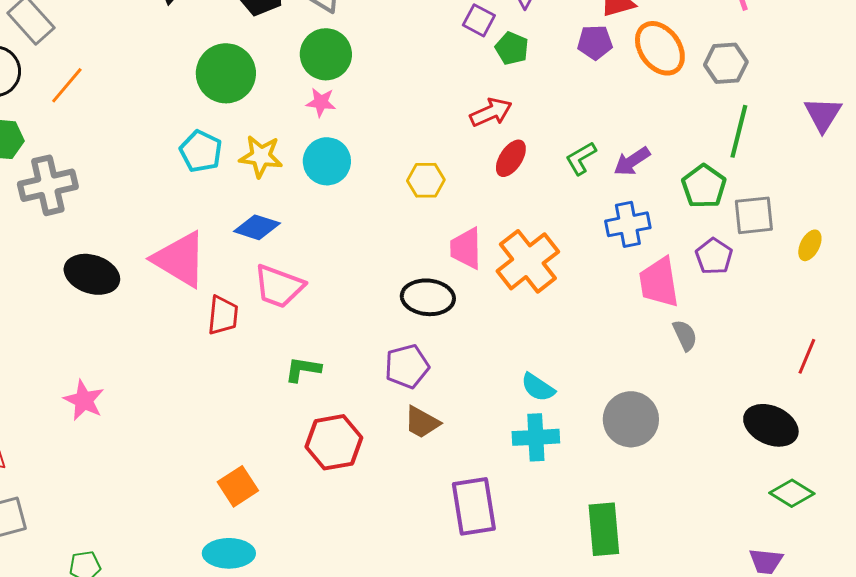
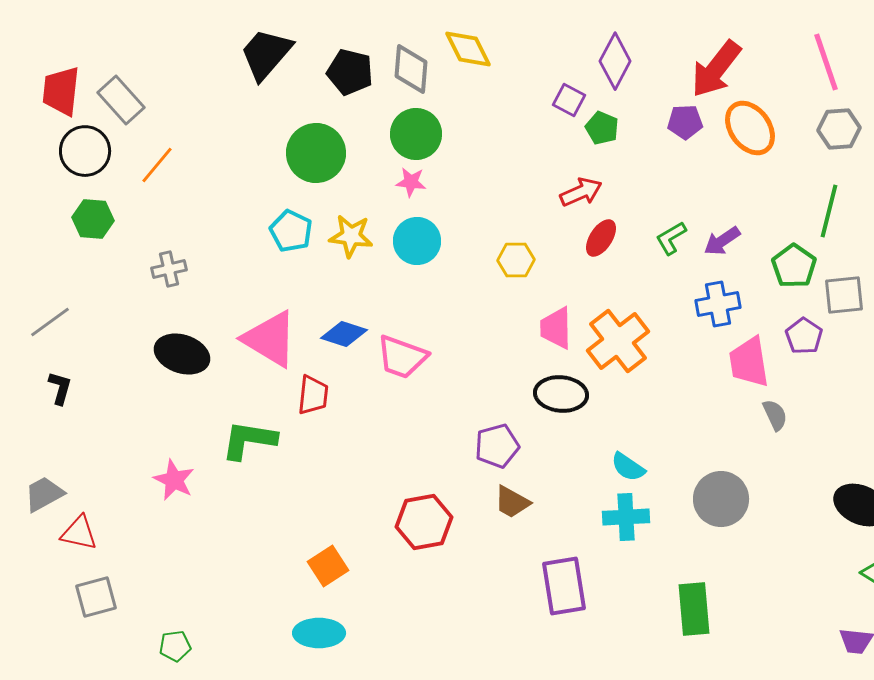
gray hexagon: (726, 63) -> (839, 129), moved
gray cross: (48, 185) -> (169, 269), moved, size x0.6
blue diamond: (257, 227) -> (344, 334), moved
pink trapezoid: (279, 286) -> (402, 357), moved
black ellipse: (428, 297) -> (561, 394), moved
green L-shape: (303, 369) -> (249, 440), moved, size x1.5

